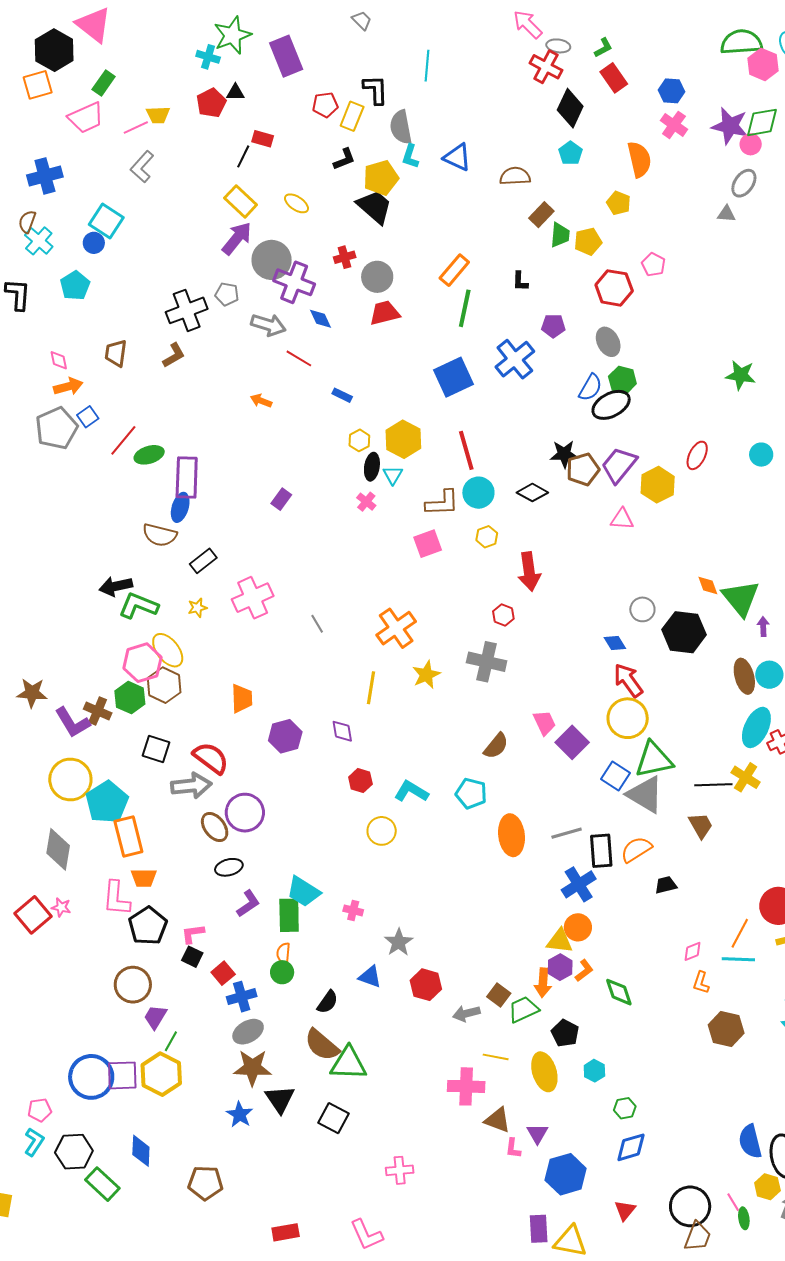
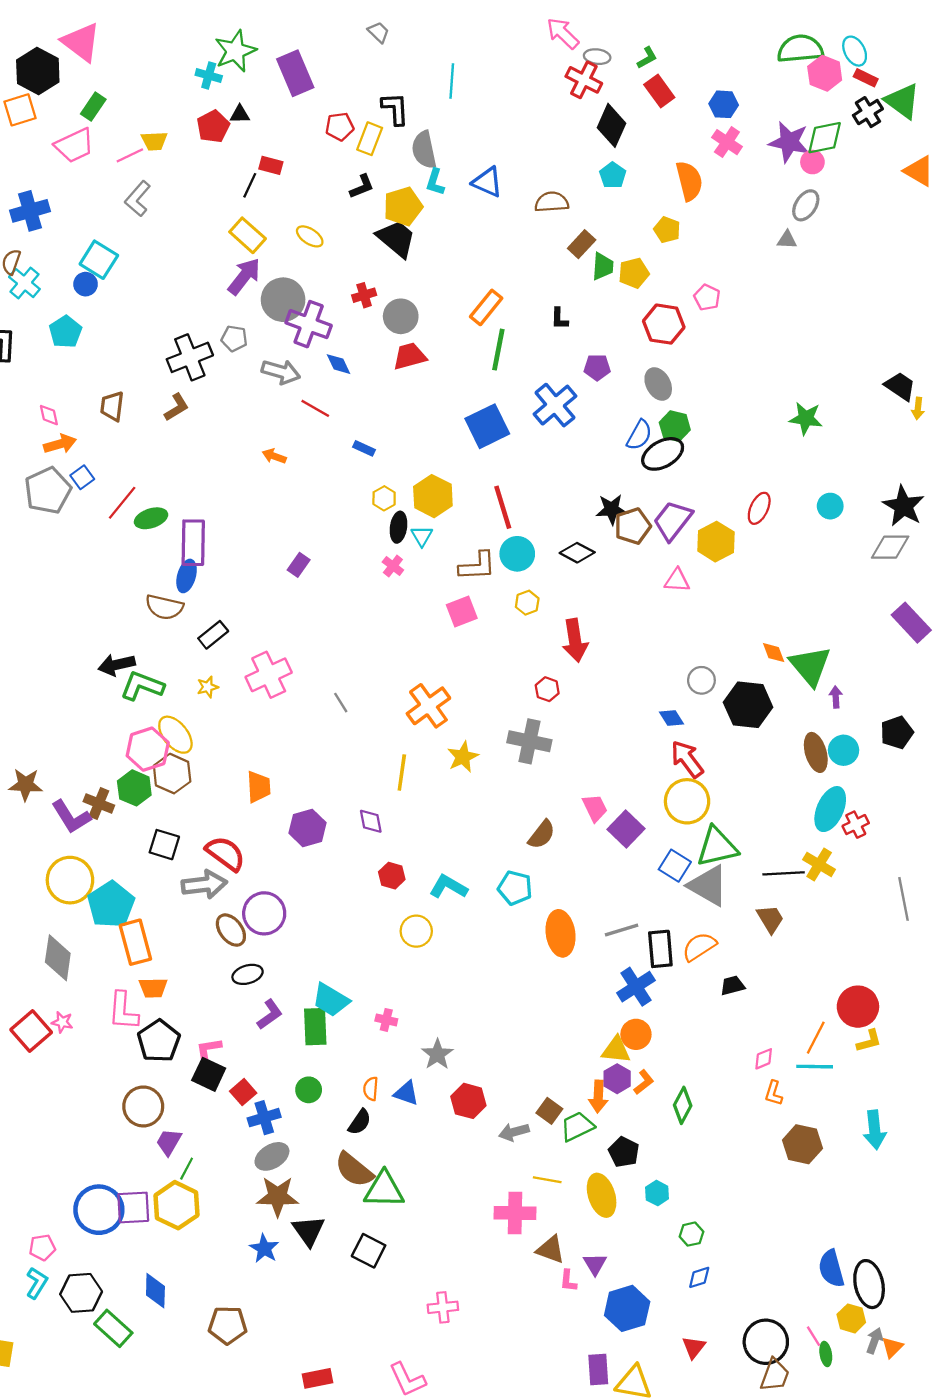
orange semicircle: (283, 953) -> (371, 1089), moved
black square: (192, 957) -> (209, 1074), size x1.4
green diamond: (619, 992) -> (683, 1105), turned 48
blue diamond: (631, 1147) -> (699, 1277), size x0.7

